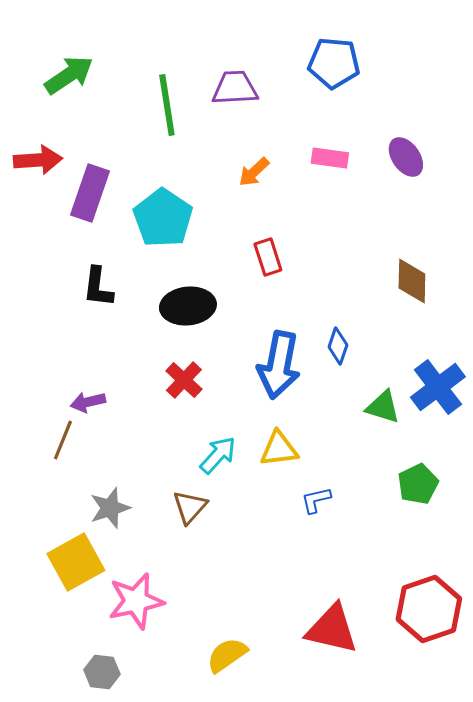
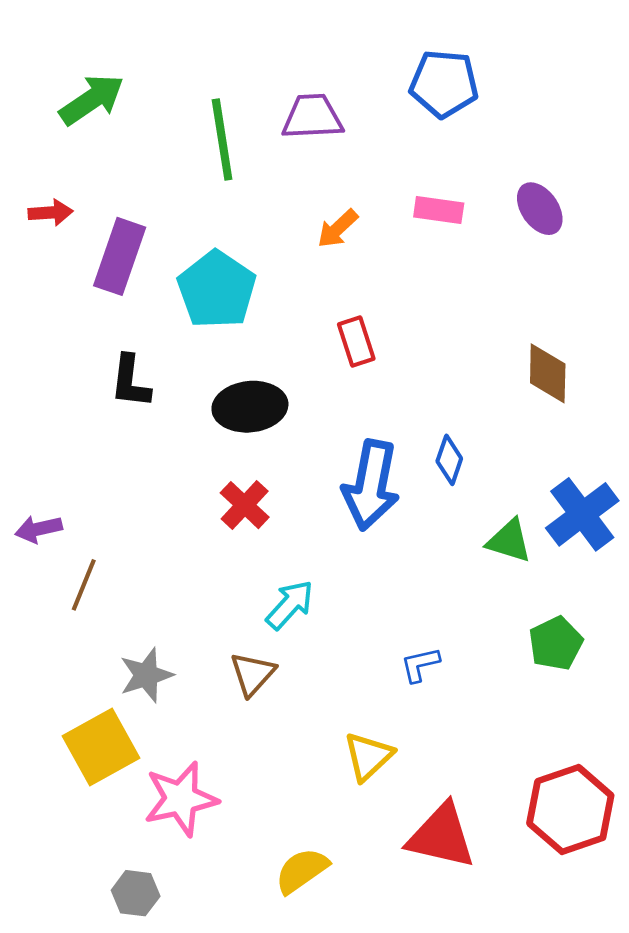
red arrow: (38, 160) -> (51, 213), size x0.7
purple arrow: (88, 402) -> (39, 529), moved
yellow triangle: (279, 449) -> (368, 756), moved, turned -36

